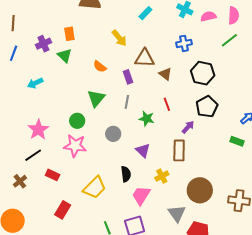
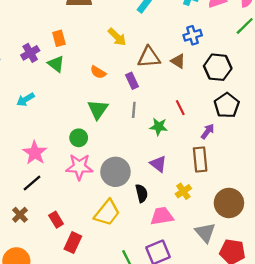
brown triangle: (165, 74) -> (178, 61), moved
gray circle: (113, 134) -> (115, 172), moved, size x1.6
red rectangle: (53, 175) -> (56, 220), moved, turned 40
pink trapezoid: (141, 195) -> (162, 216), turned 55

